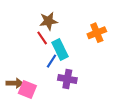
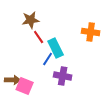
brown star: (48, 21) -> (31, 20), moved
orange cross: (97, 33) -> (91, 32), turned 30

